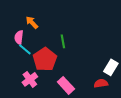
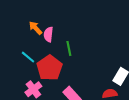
pink semicircle: (19, 37) -> (48, 34), moved

